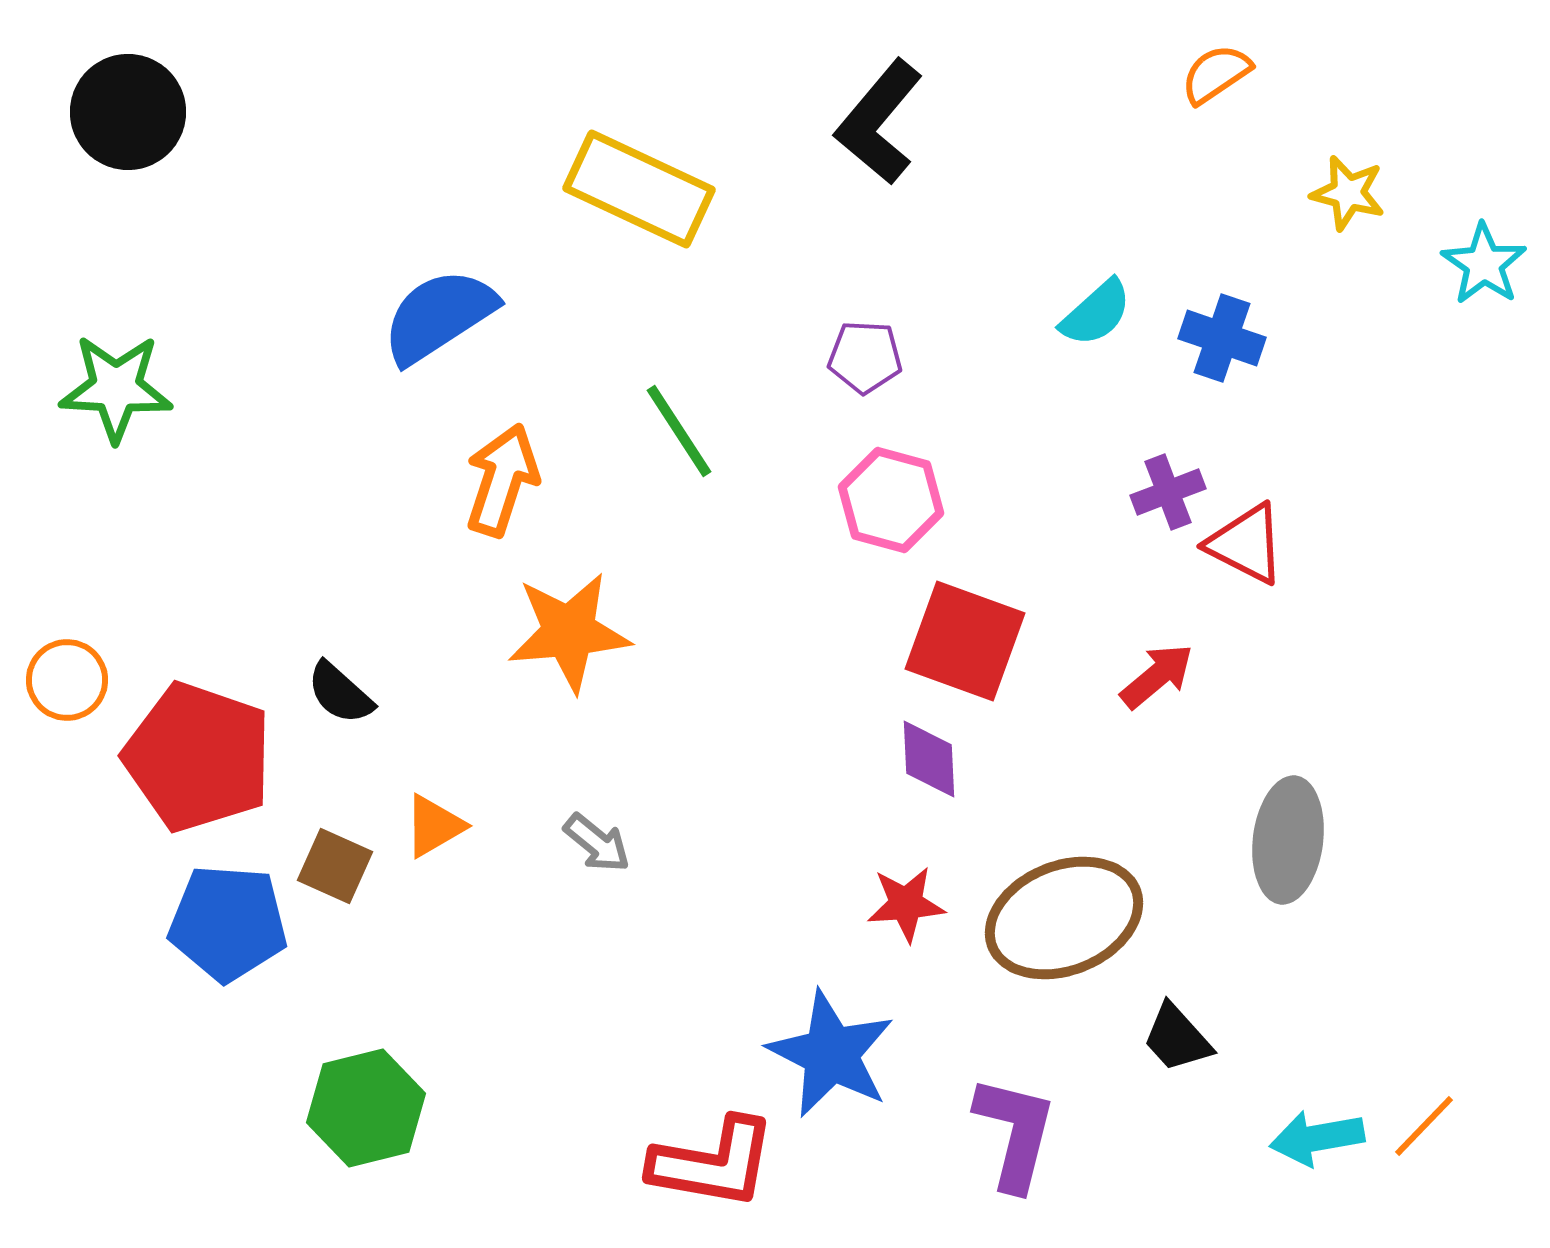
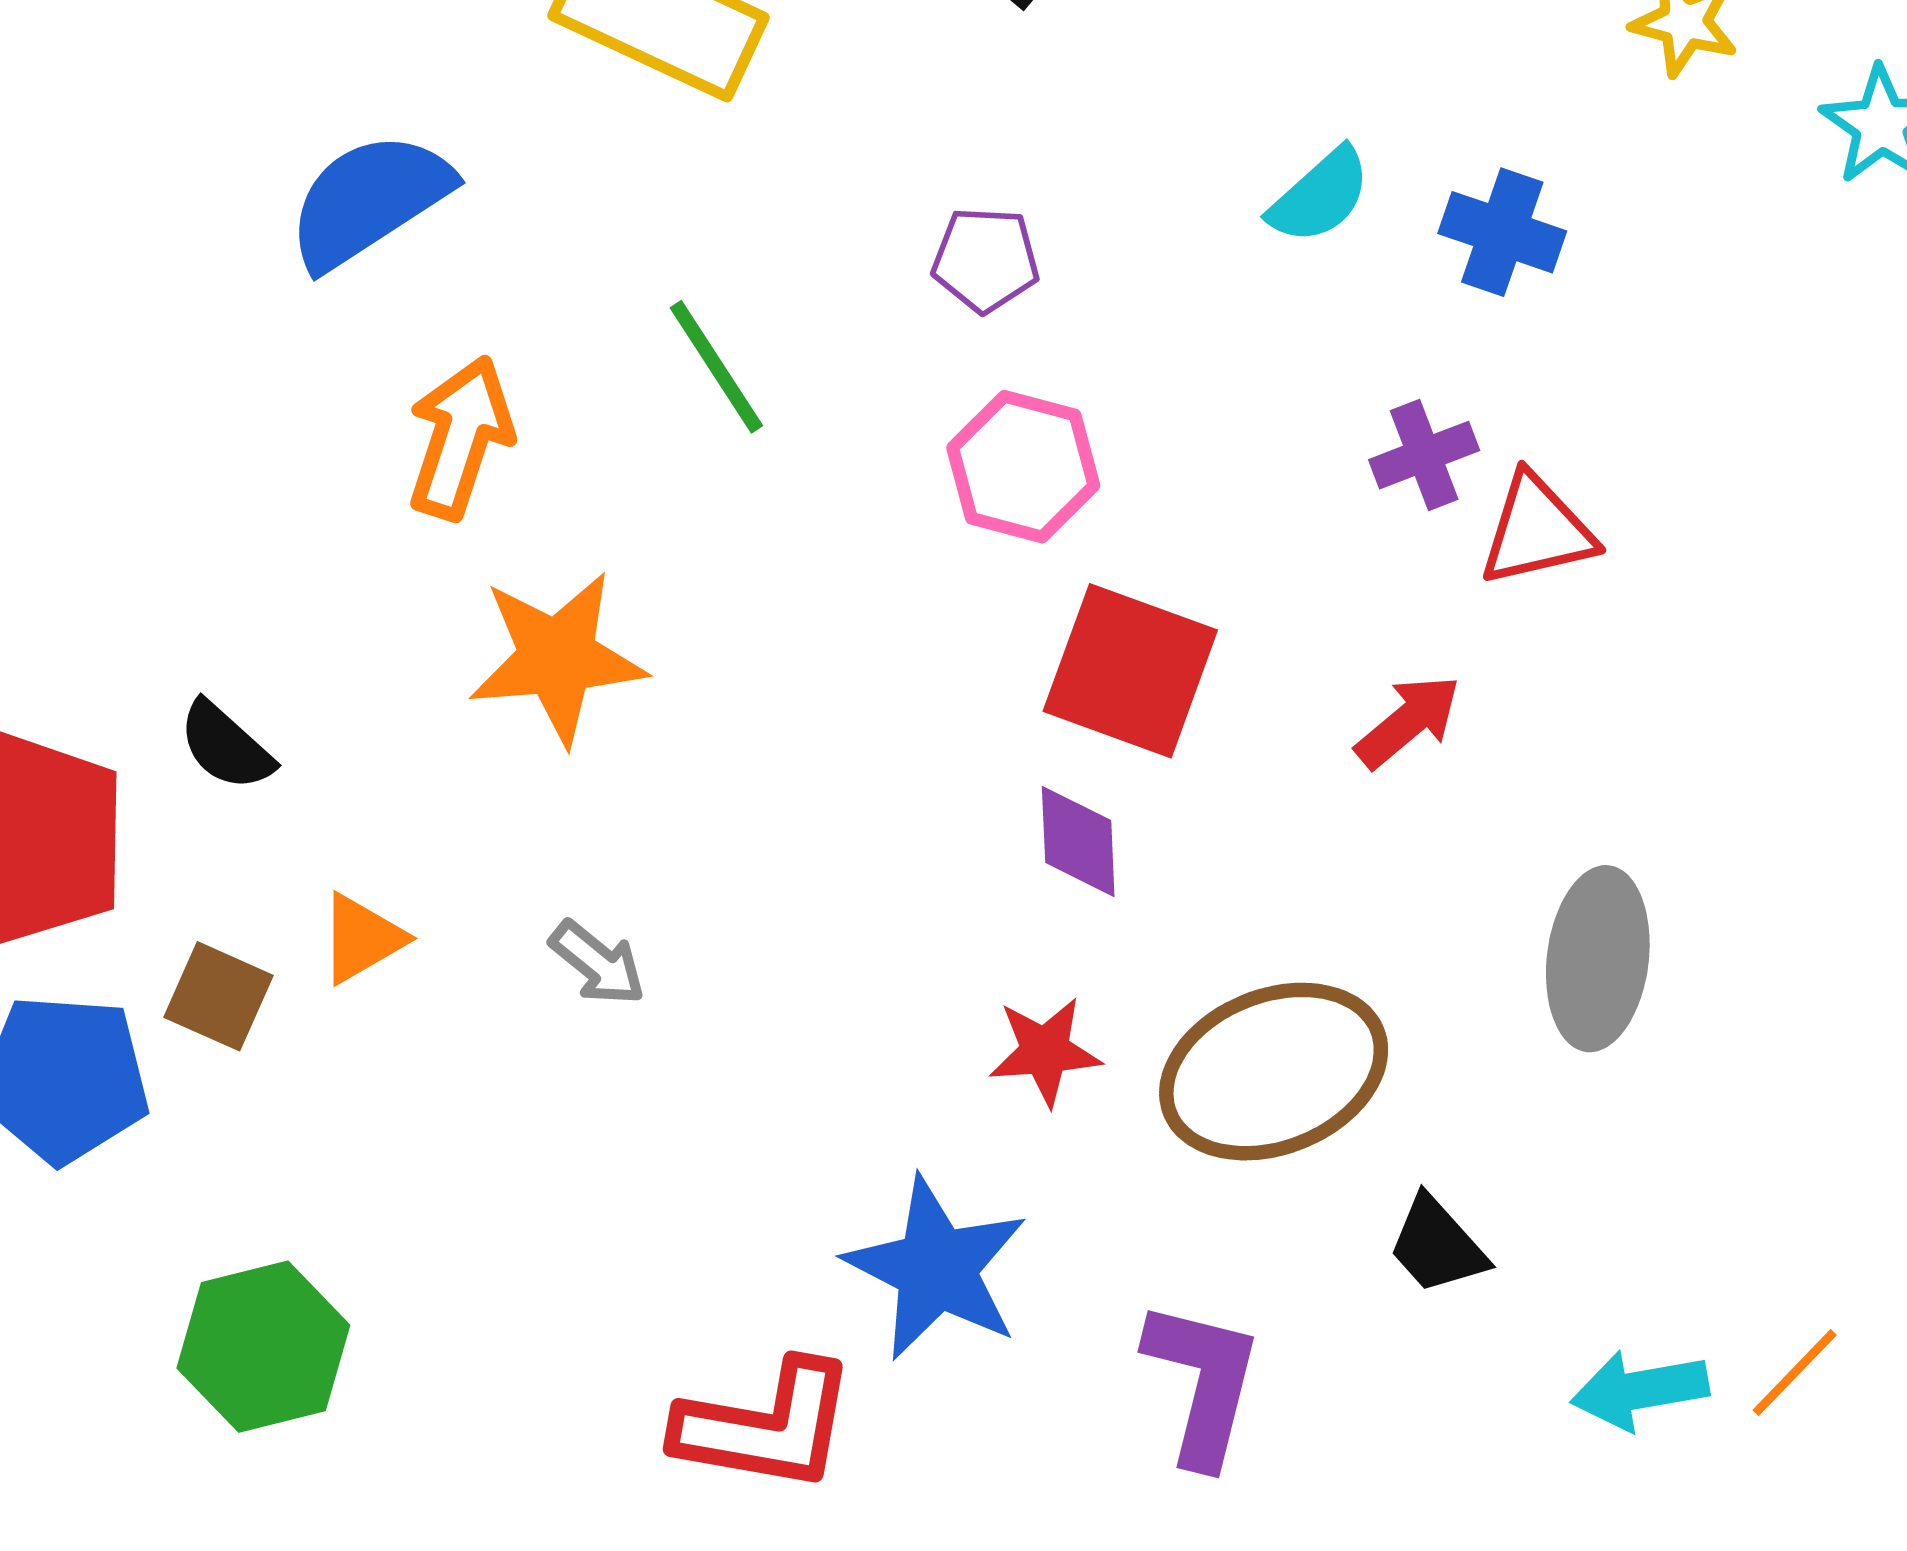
red triangle: (1246, 544) -> (1537, 530), turned -40

